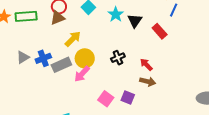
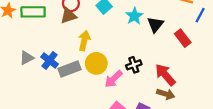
yellow arrow: (73, 39) -> (84, 41), turned -36
blue cross: (43, 58) -> (50, 60), turned -35
red arrow: (146, 65) -> (165, 75), size x1.5
pink arrow: (82, 74) -> (113, 79), moved

